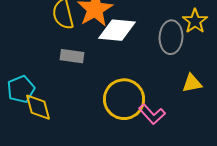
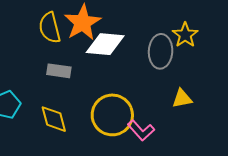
yellow diamond: (38, 107) -> (54, 119), moved

